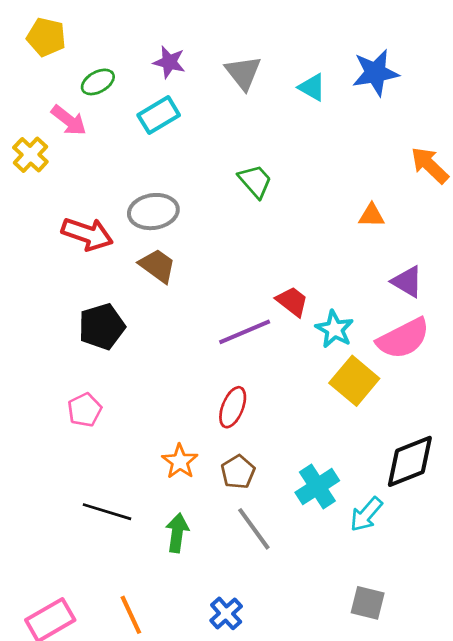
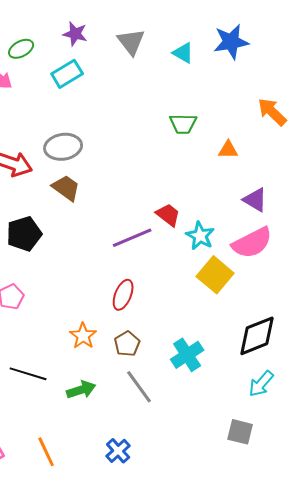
green trapezoid: (255, 181) -> (183, 124), moved, turned 132
cyan arrow: (366, 514) -> (261, 384), moved
green arrow: (177, 533) -> (81, 390), turned 64
gray square: (368, 603) -> (240, 432), moved

